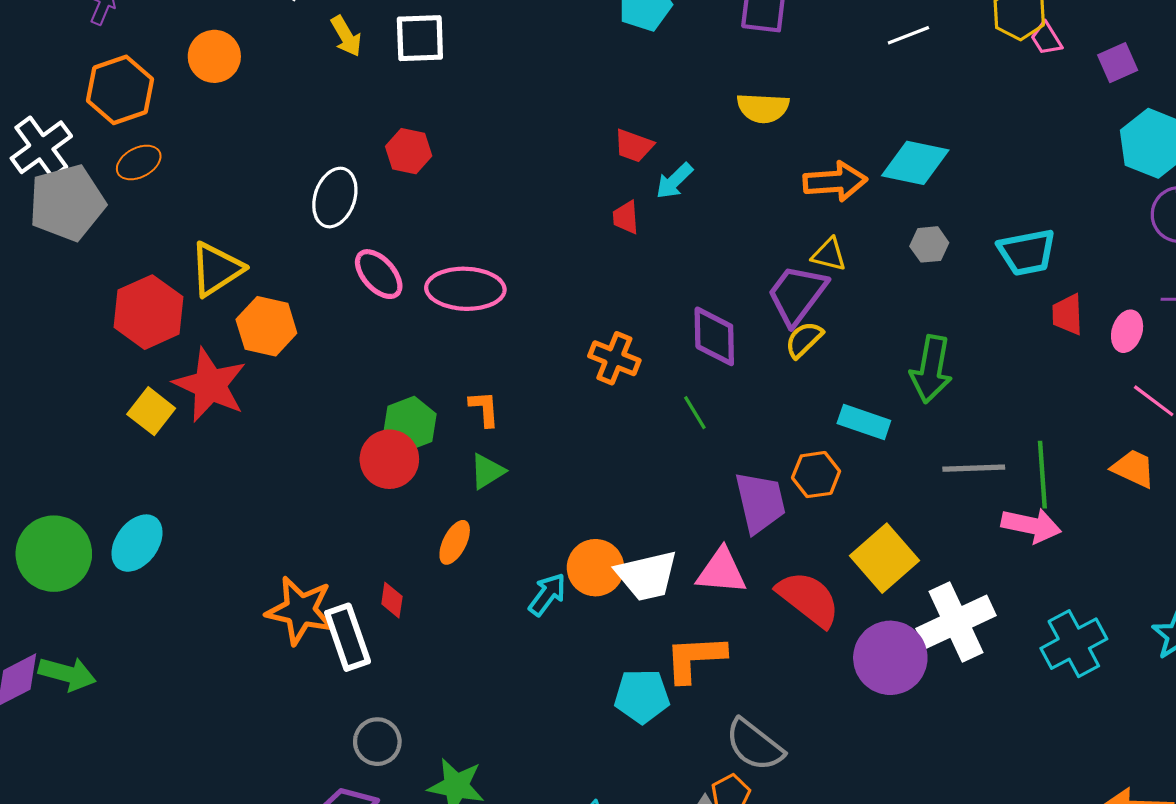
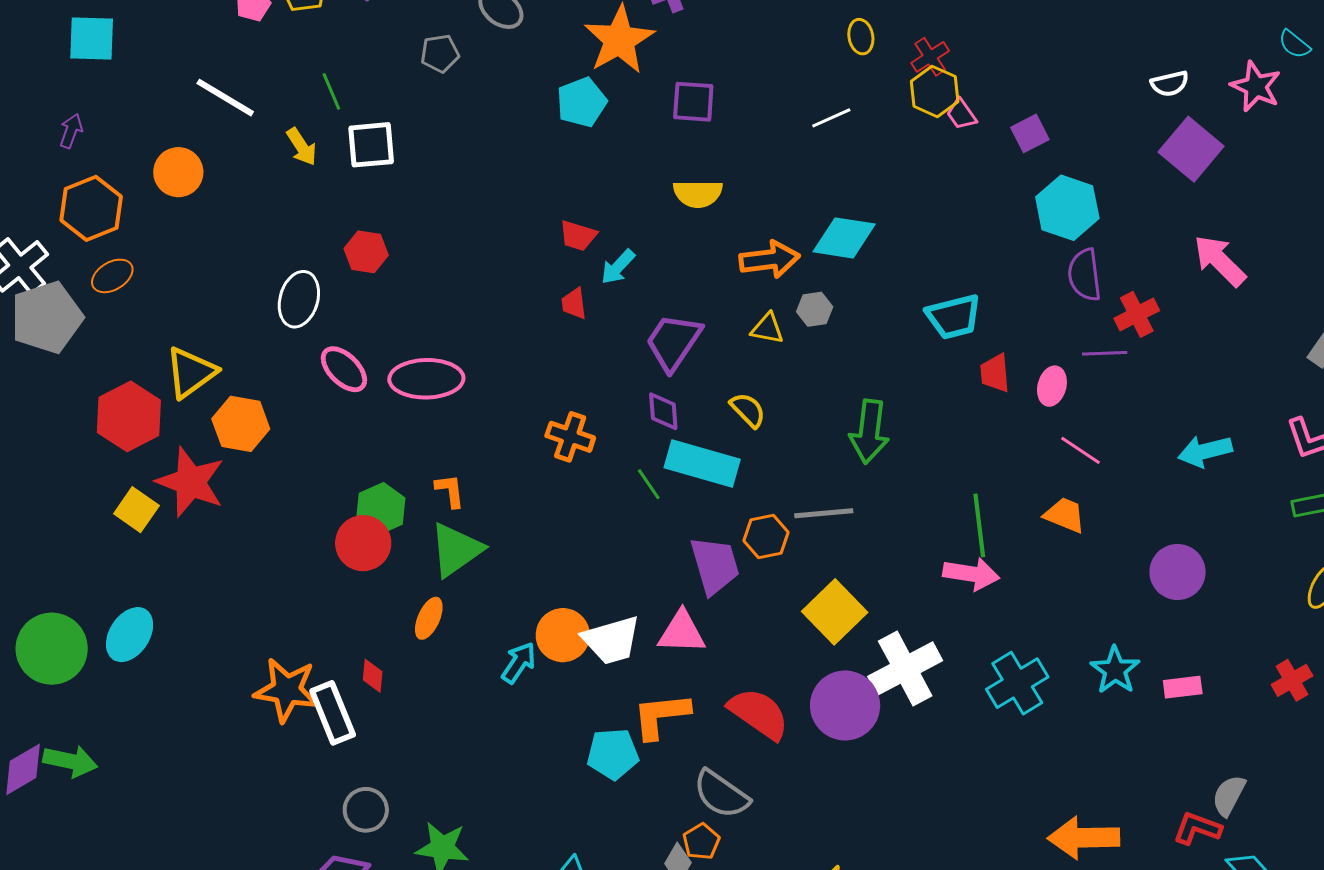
gray hexagon: (929, 244) -> (815, 309), moved
purple trapezoid: (797, 295) -> (673, 342), moved
purple diamond: (714, 336) -> (663, 411), size x0.7
yellow semicircle: (804, 340) -> (748, 410), turned 93
cyan rectangle: (864, 422) -> (702, 464), moved, size x1.5
gray line: (974, 468) -> (824, 513), moved
green triangle: (487, 471) -> (456, 550), size x1.6
red semicircle: (808, 599) -> (759, 714), moved

